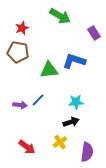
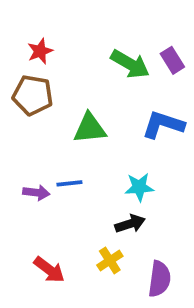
green arrow: (60, 16) -> (130, 64), moved
blue L-shape: (74, 61) -> (163, 125), moved
blue line: (38, 100) -> (69, 183), turned 40

